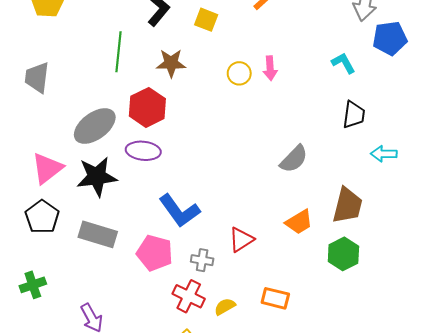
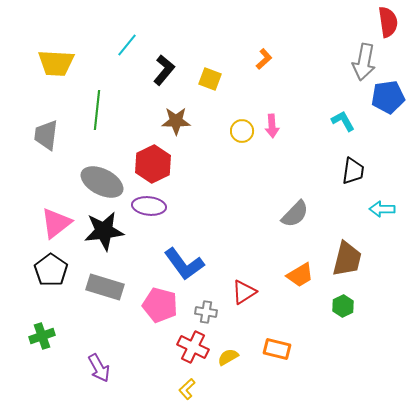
green line: (118, 52) -> (97, 110), moved
gray ellipse: (95, 126) -> (102, 182), turned 63
green hexagon: (343, 254) -> (343, 306), size x0.7

